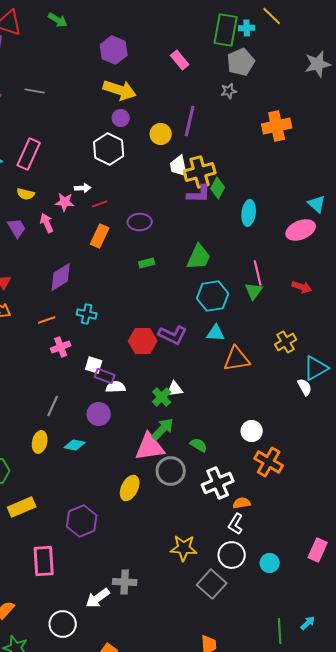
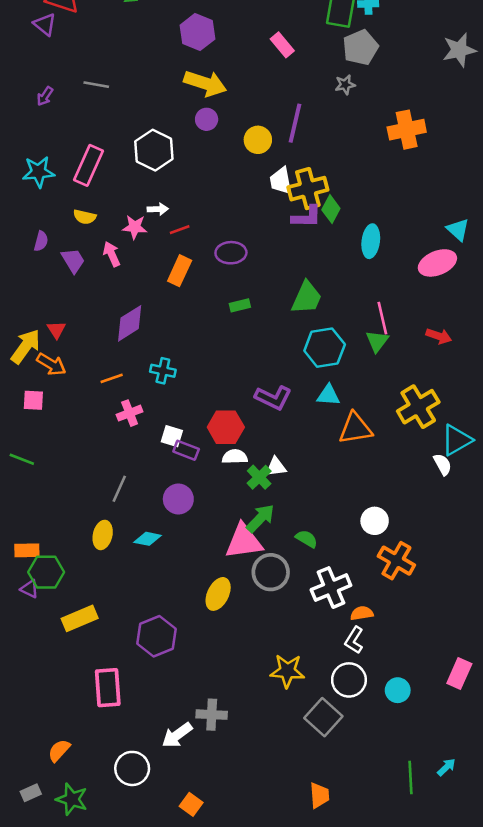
white hexagon: (109, 149) -> (154, 150), moved
red hexagon: (143, 341) -> (226, 427), moved
yellow cross: (286, 342) -> (418, 407), size x1.5
white semicircle: (116, 387) -> (235, 457), moved

